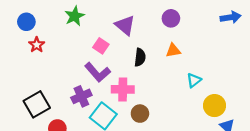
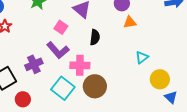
orange triangle: (173, 50) -> (130, 22), moved
purple cross: (81, 96) -> (34, 64), moved
brown circle: (140, 114) -> (95, 86), size x1.5

